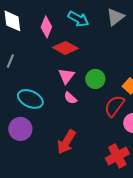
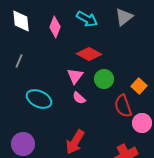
red diamond: (65, 48) -> (89, 54), moved
red semicircle: (114, 106) -> (123, 106), turned -55
purple circle: (20, 129) -> (23, 144), moved

